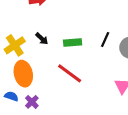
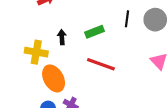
black arrow: (42, 39) -> (62, 37), turned -120
yellow cross: (15, 45) -> (36, 52), turned -30

